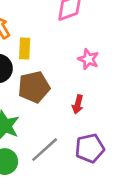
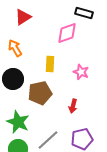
yellow rectangle: (25, 49) -> (50, 64), moved

